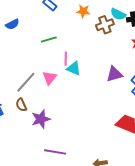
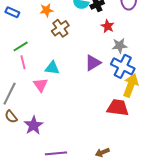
brown cross: (105, 25) -> (60, 28), moved
pink line: (66, 59) -> (23, 62), moved
pink triangle: (50, 78) -> (41, 85), moved

